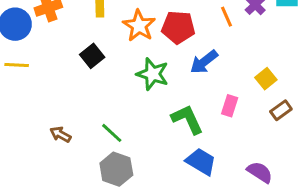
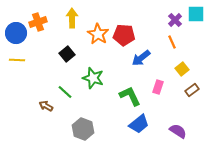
orange line: (227, 17) -> (172, 42), moved
green star: (153, 74) -> (93, 78), moved
green line: (112, 133) -> (65, 92), moved
blue trapezoid: (201, 162) -> (139, 124), turned 110

